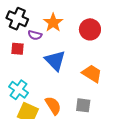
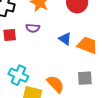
purple semicircle: (35, 35) -> (33, 28), moved
blue triangle: (55, 61) -> (65, 39), moved, size x0.6

